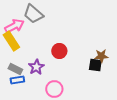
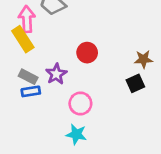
pink arrow: (14, 26) -> (27, 19), turned -66
black square: (95, 65) -> (135, 83), moved, turned -32

